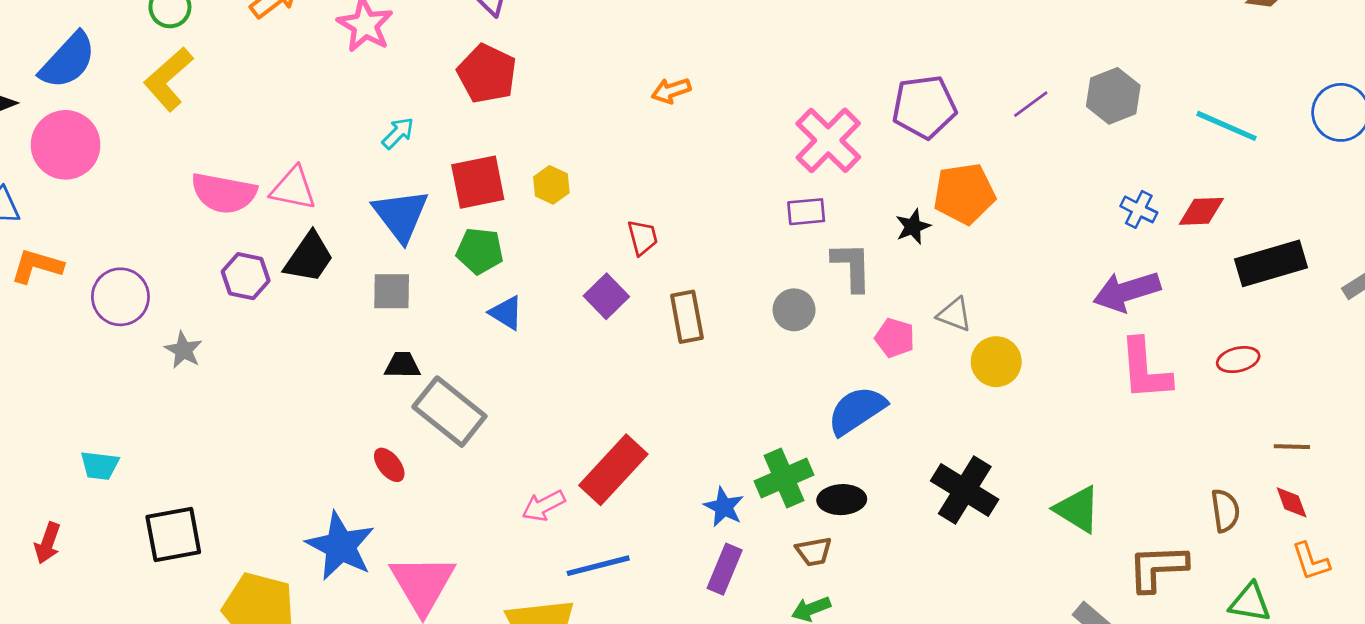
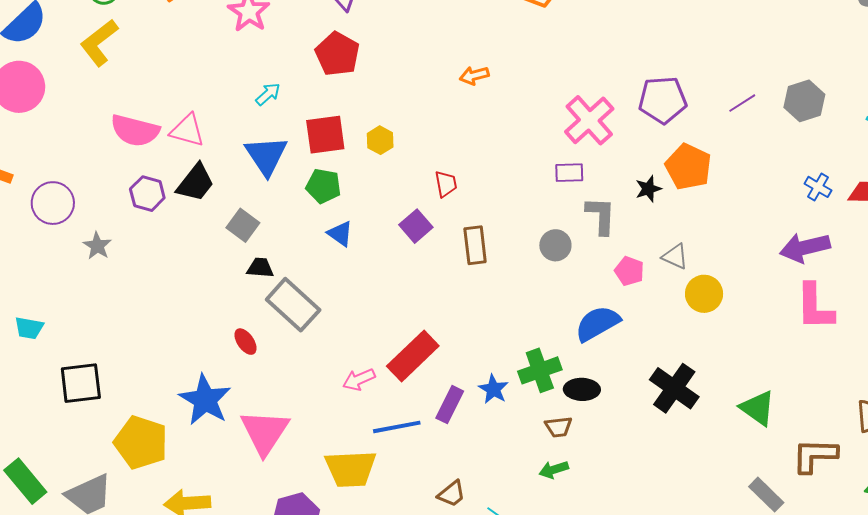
orange pentagon: (964, 194) -> (688, 167), turned 30
gray square: (392, 291) -> (243, 225), moved, turned 32
purple rectangle: (725, 569) -> (450, 405), moved

